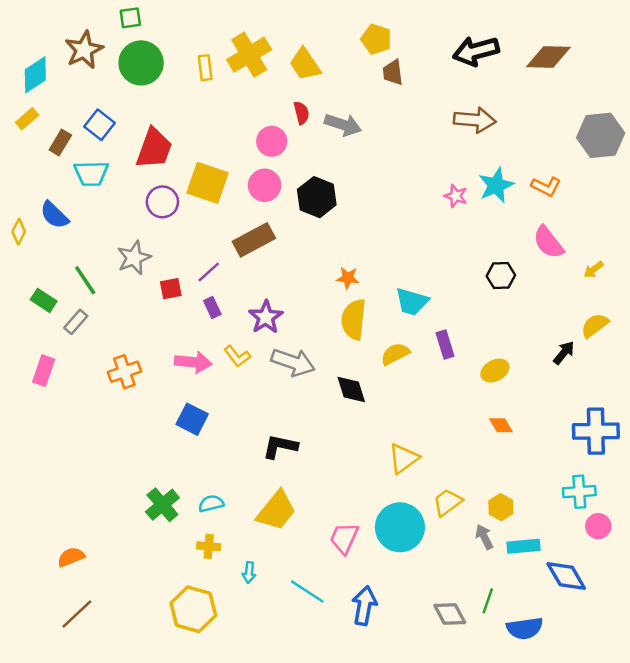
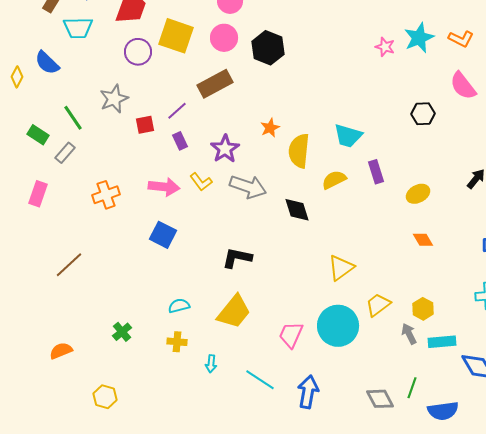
orange star: (348, 278) -> (270, 128), moved, turned -30
green cross: (162, 505) -> (122, 332), moved, size x0.7
yellow hexagon: (193, 609) -> (105, 397), moved, size x0.6
brown line: (77, 614) -> (69, 265), moved

